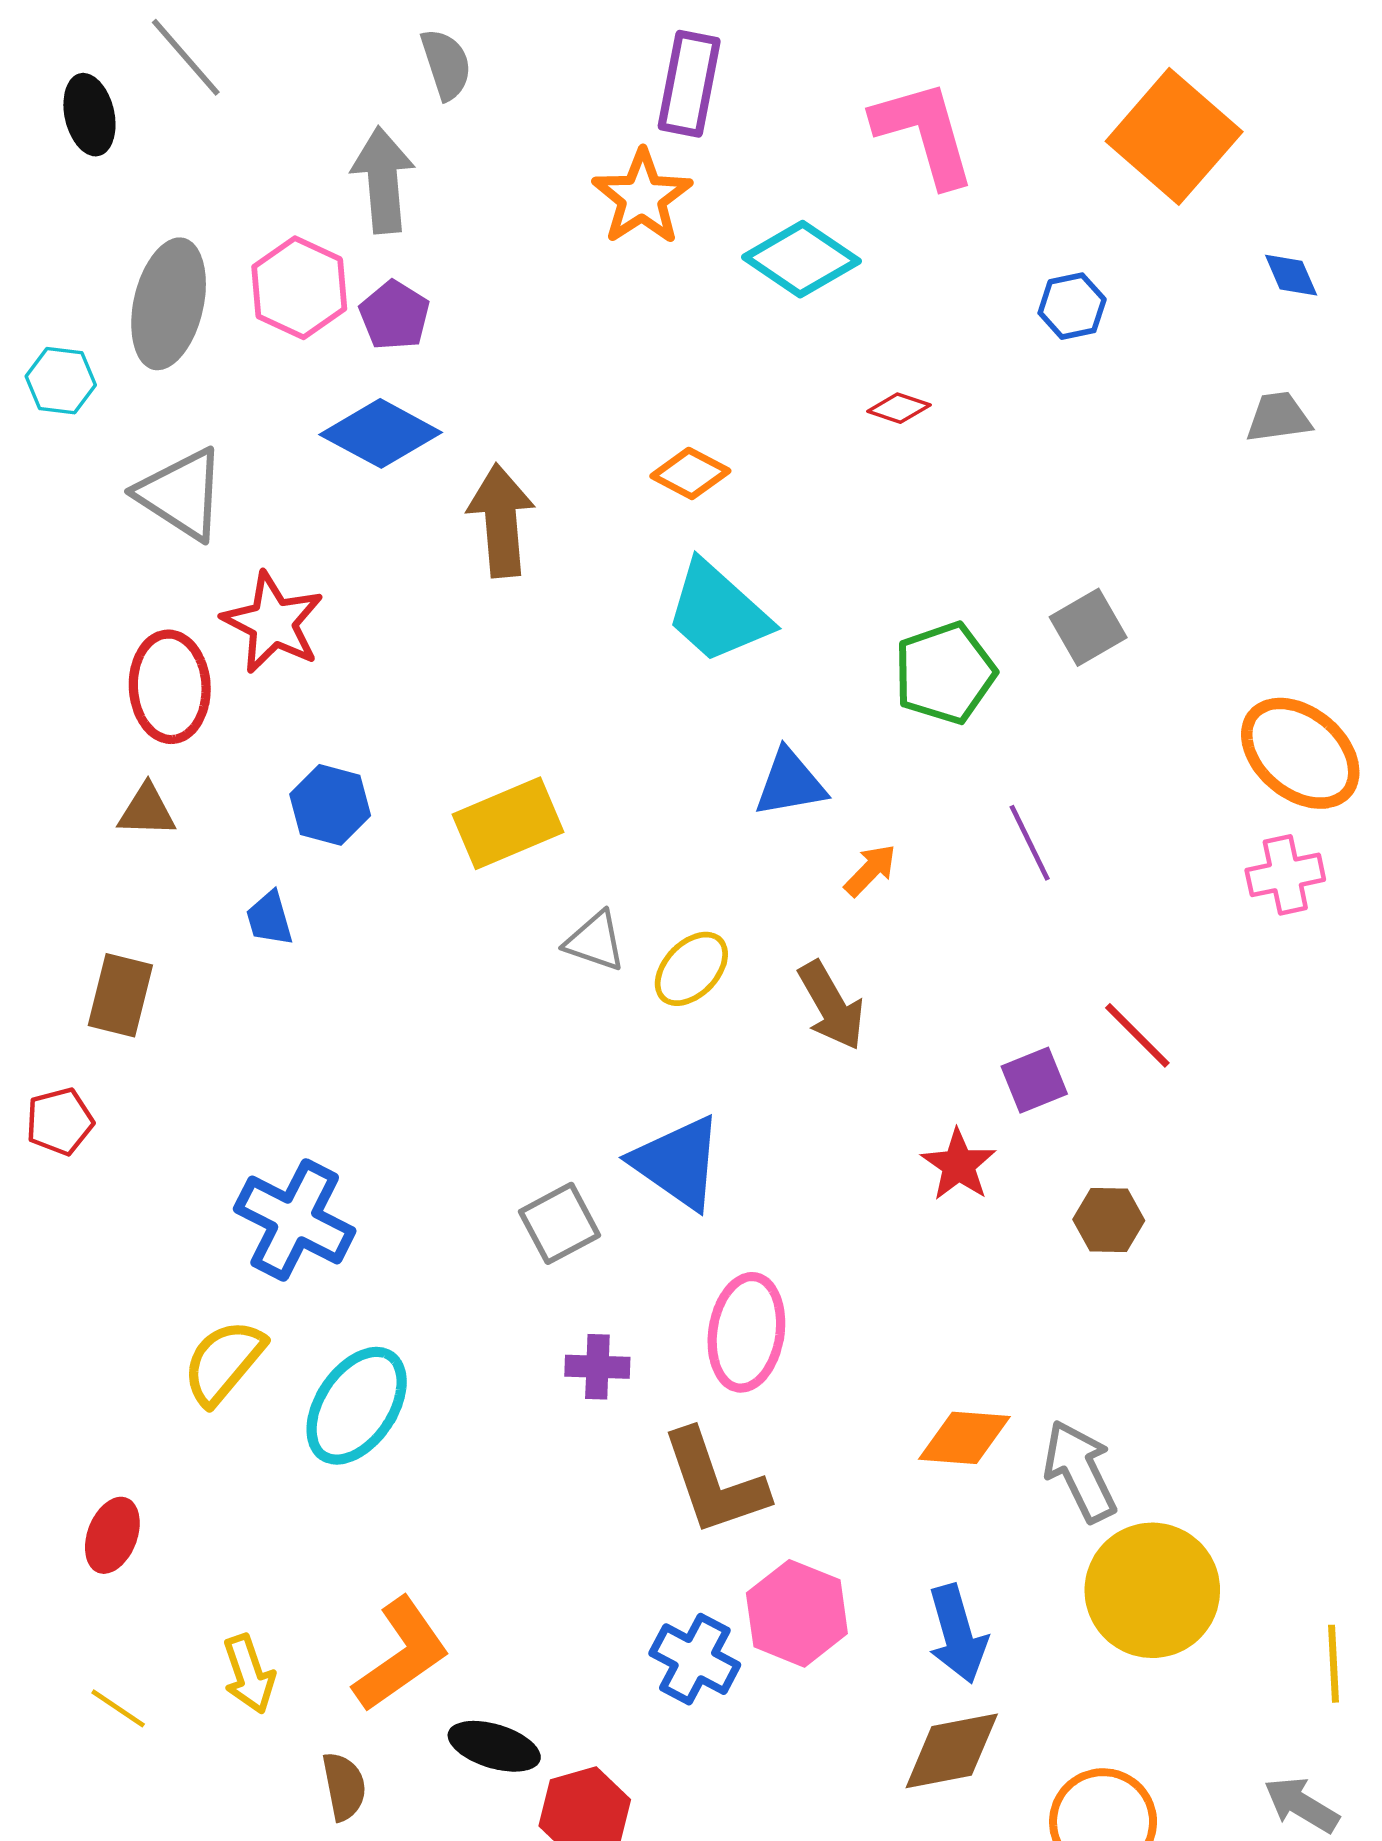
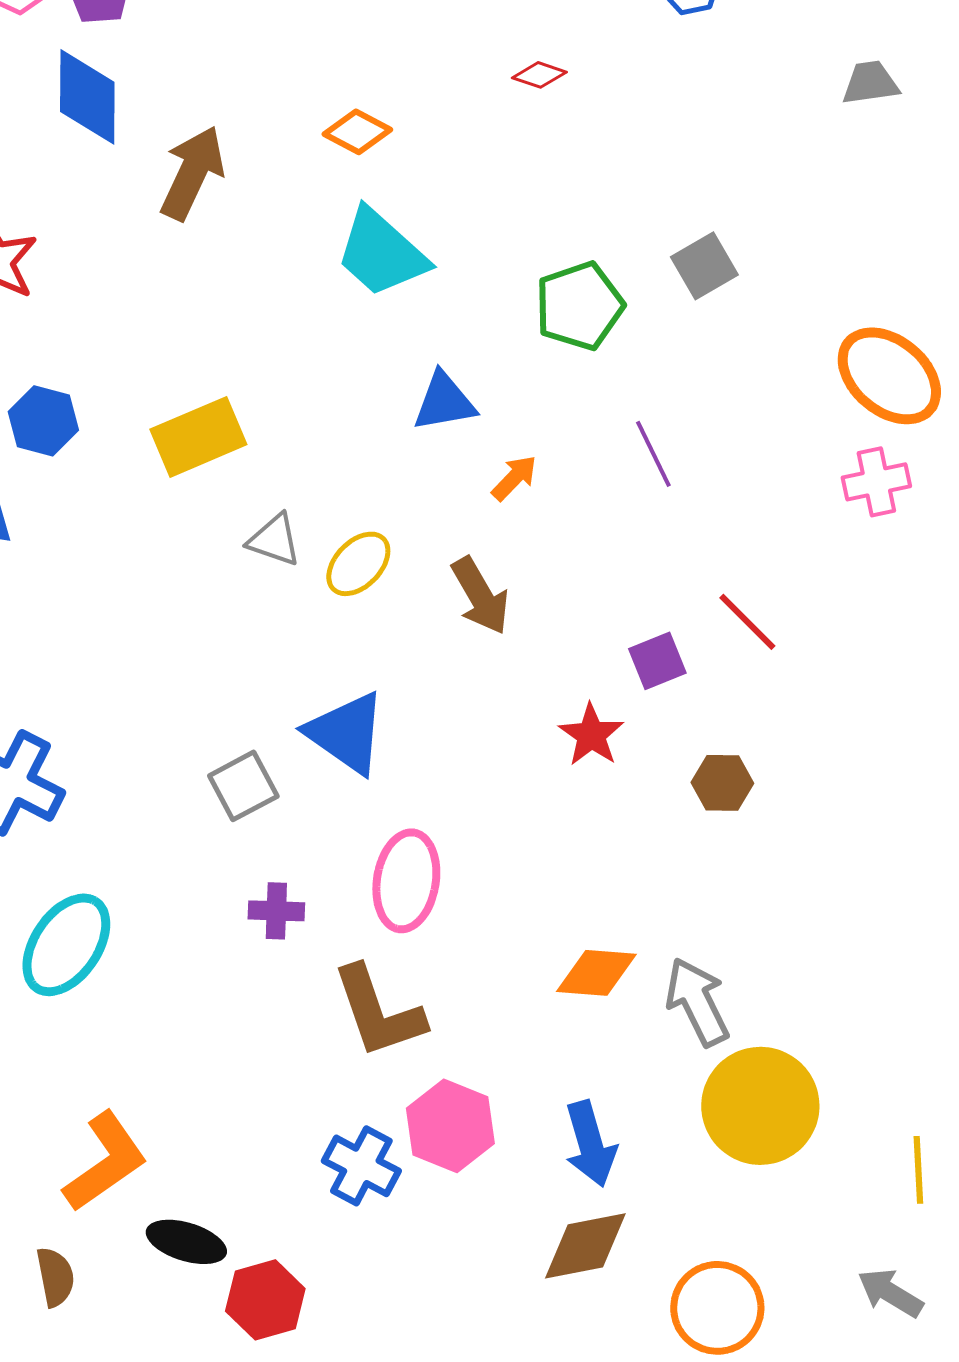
blue diamond: (381, 433) -> (87, 97), turned 62
brown arrow: (501, 521) -> (192, 173), turned 30

